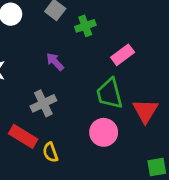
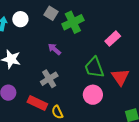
green cross: (85, 26) -> (73, 22), size x1.5
pink rectangle: (123, 55) -> (113, 39), moved

